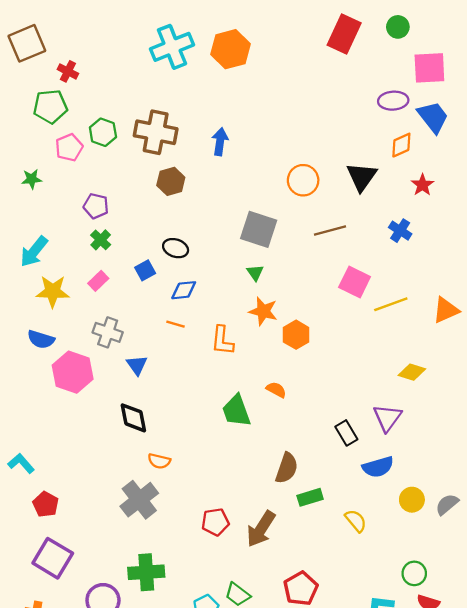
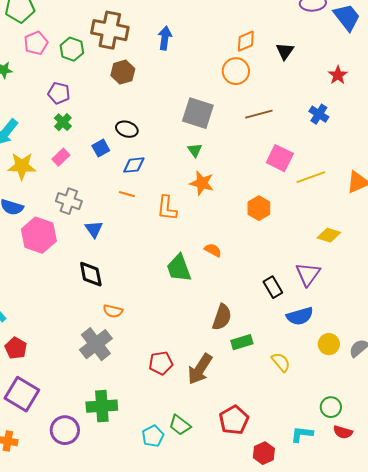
green hexagon: (103, 132) -> (72, 49), moved
orange diamond: (401, 145) -> (246, 41), moved
black triangle: (362, 177) -> (285, 51), moved, size x0.7
orange hexagon: (296, 335) -> (259, 208), moved

